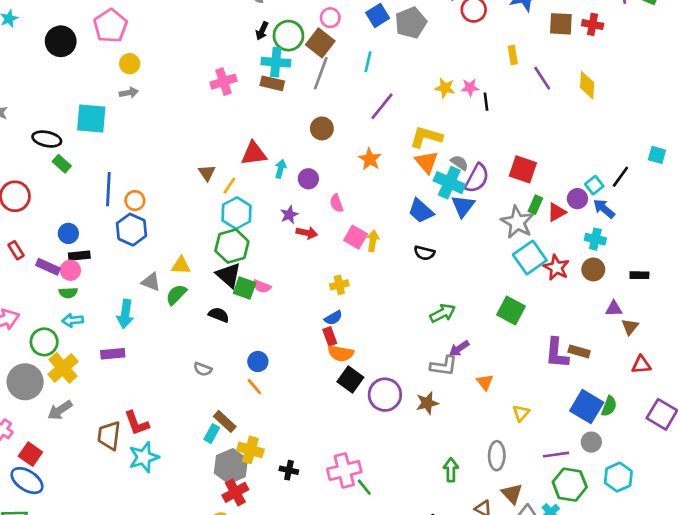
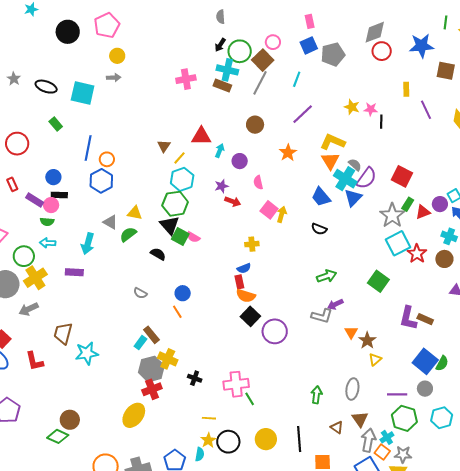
black ellipse: (47, 139) -> (46, 87), moved
brown star: (427, 403) -> (367, 340), moved, turned -30
red L-shape: (137, 423) -> (34, 361), moved

